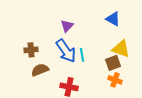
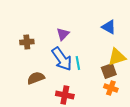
yellow triangle: (121, 49) -> (117, 57), turned -36
brown cross: (31, 50) -> (27, 42), moved

